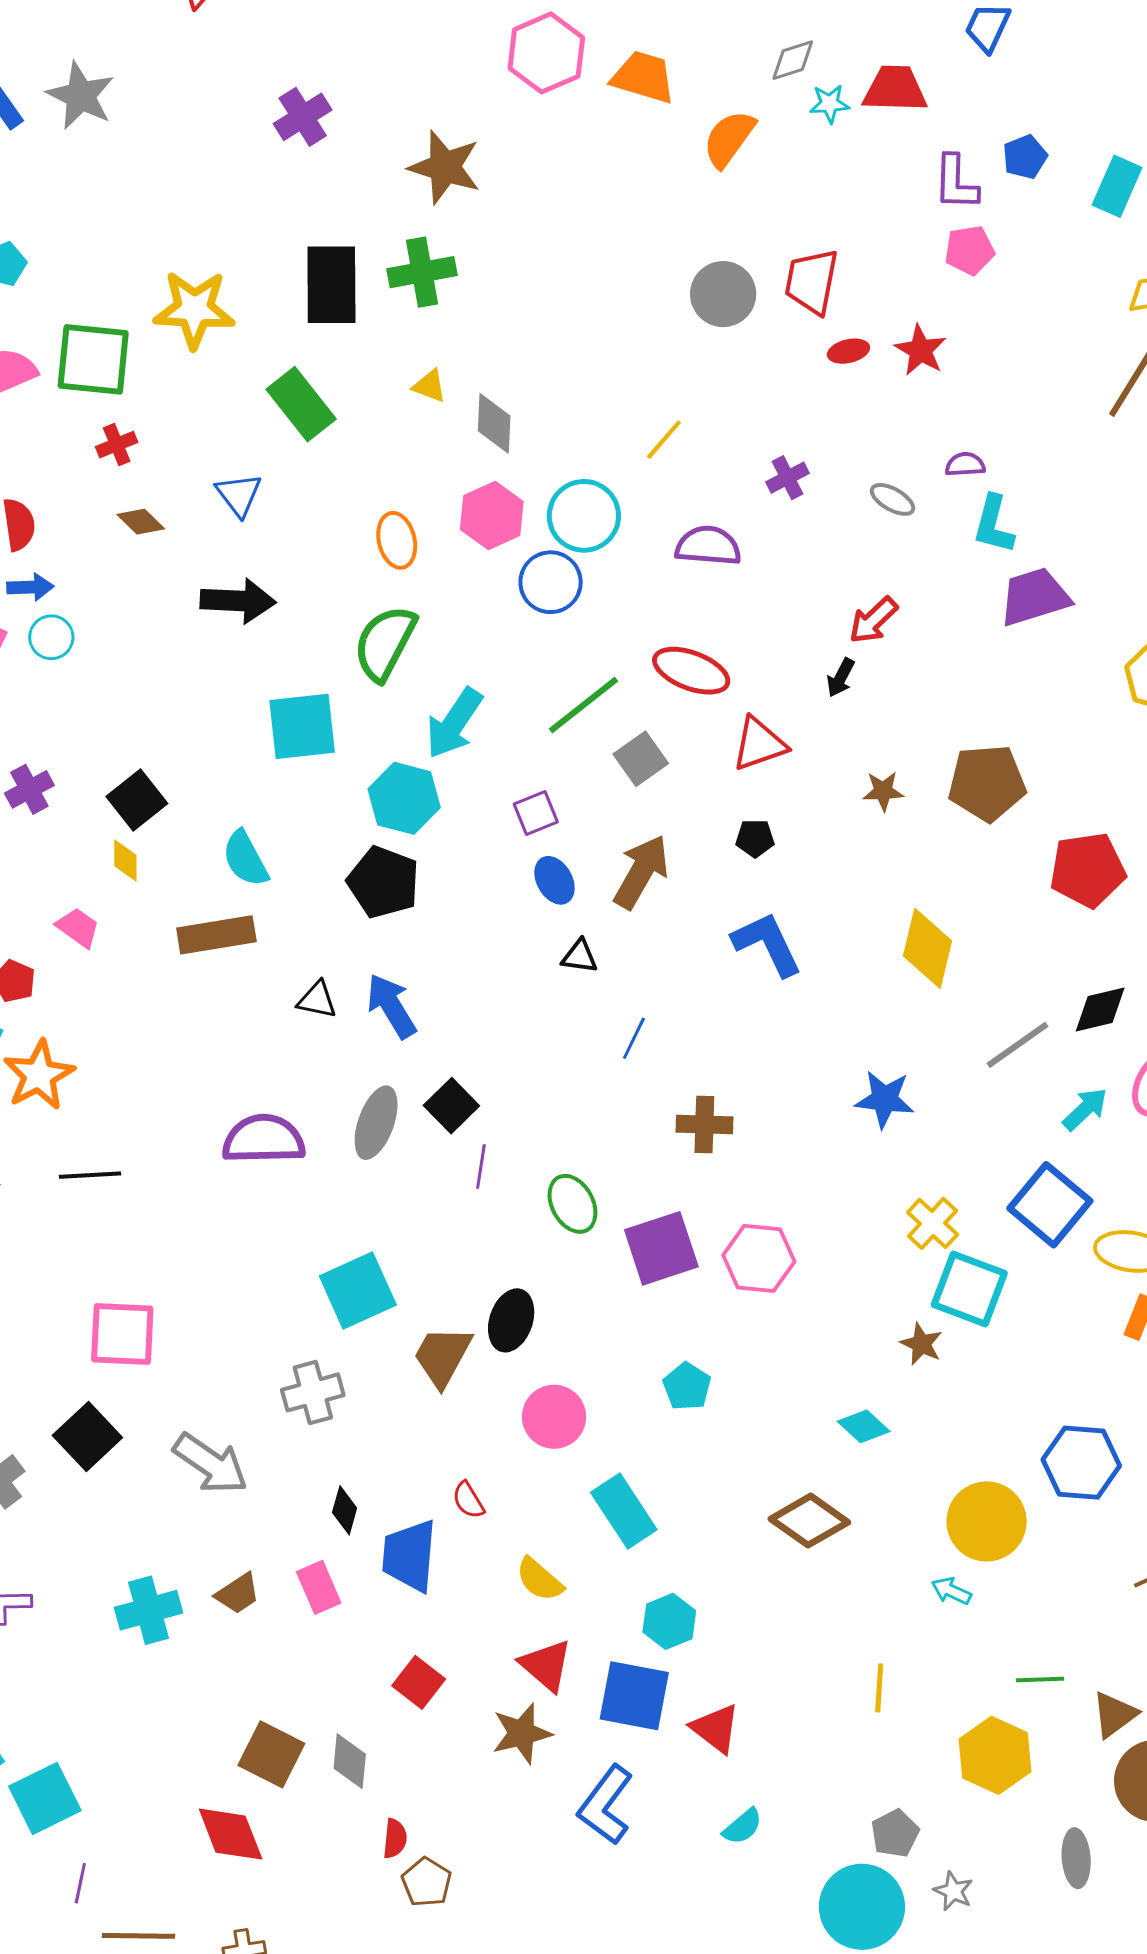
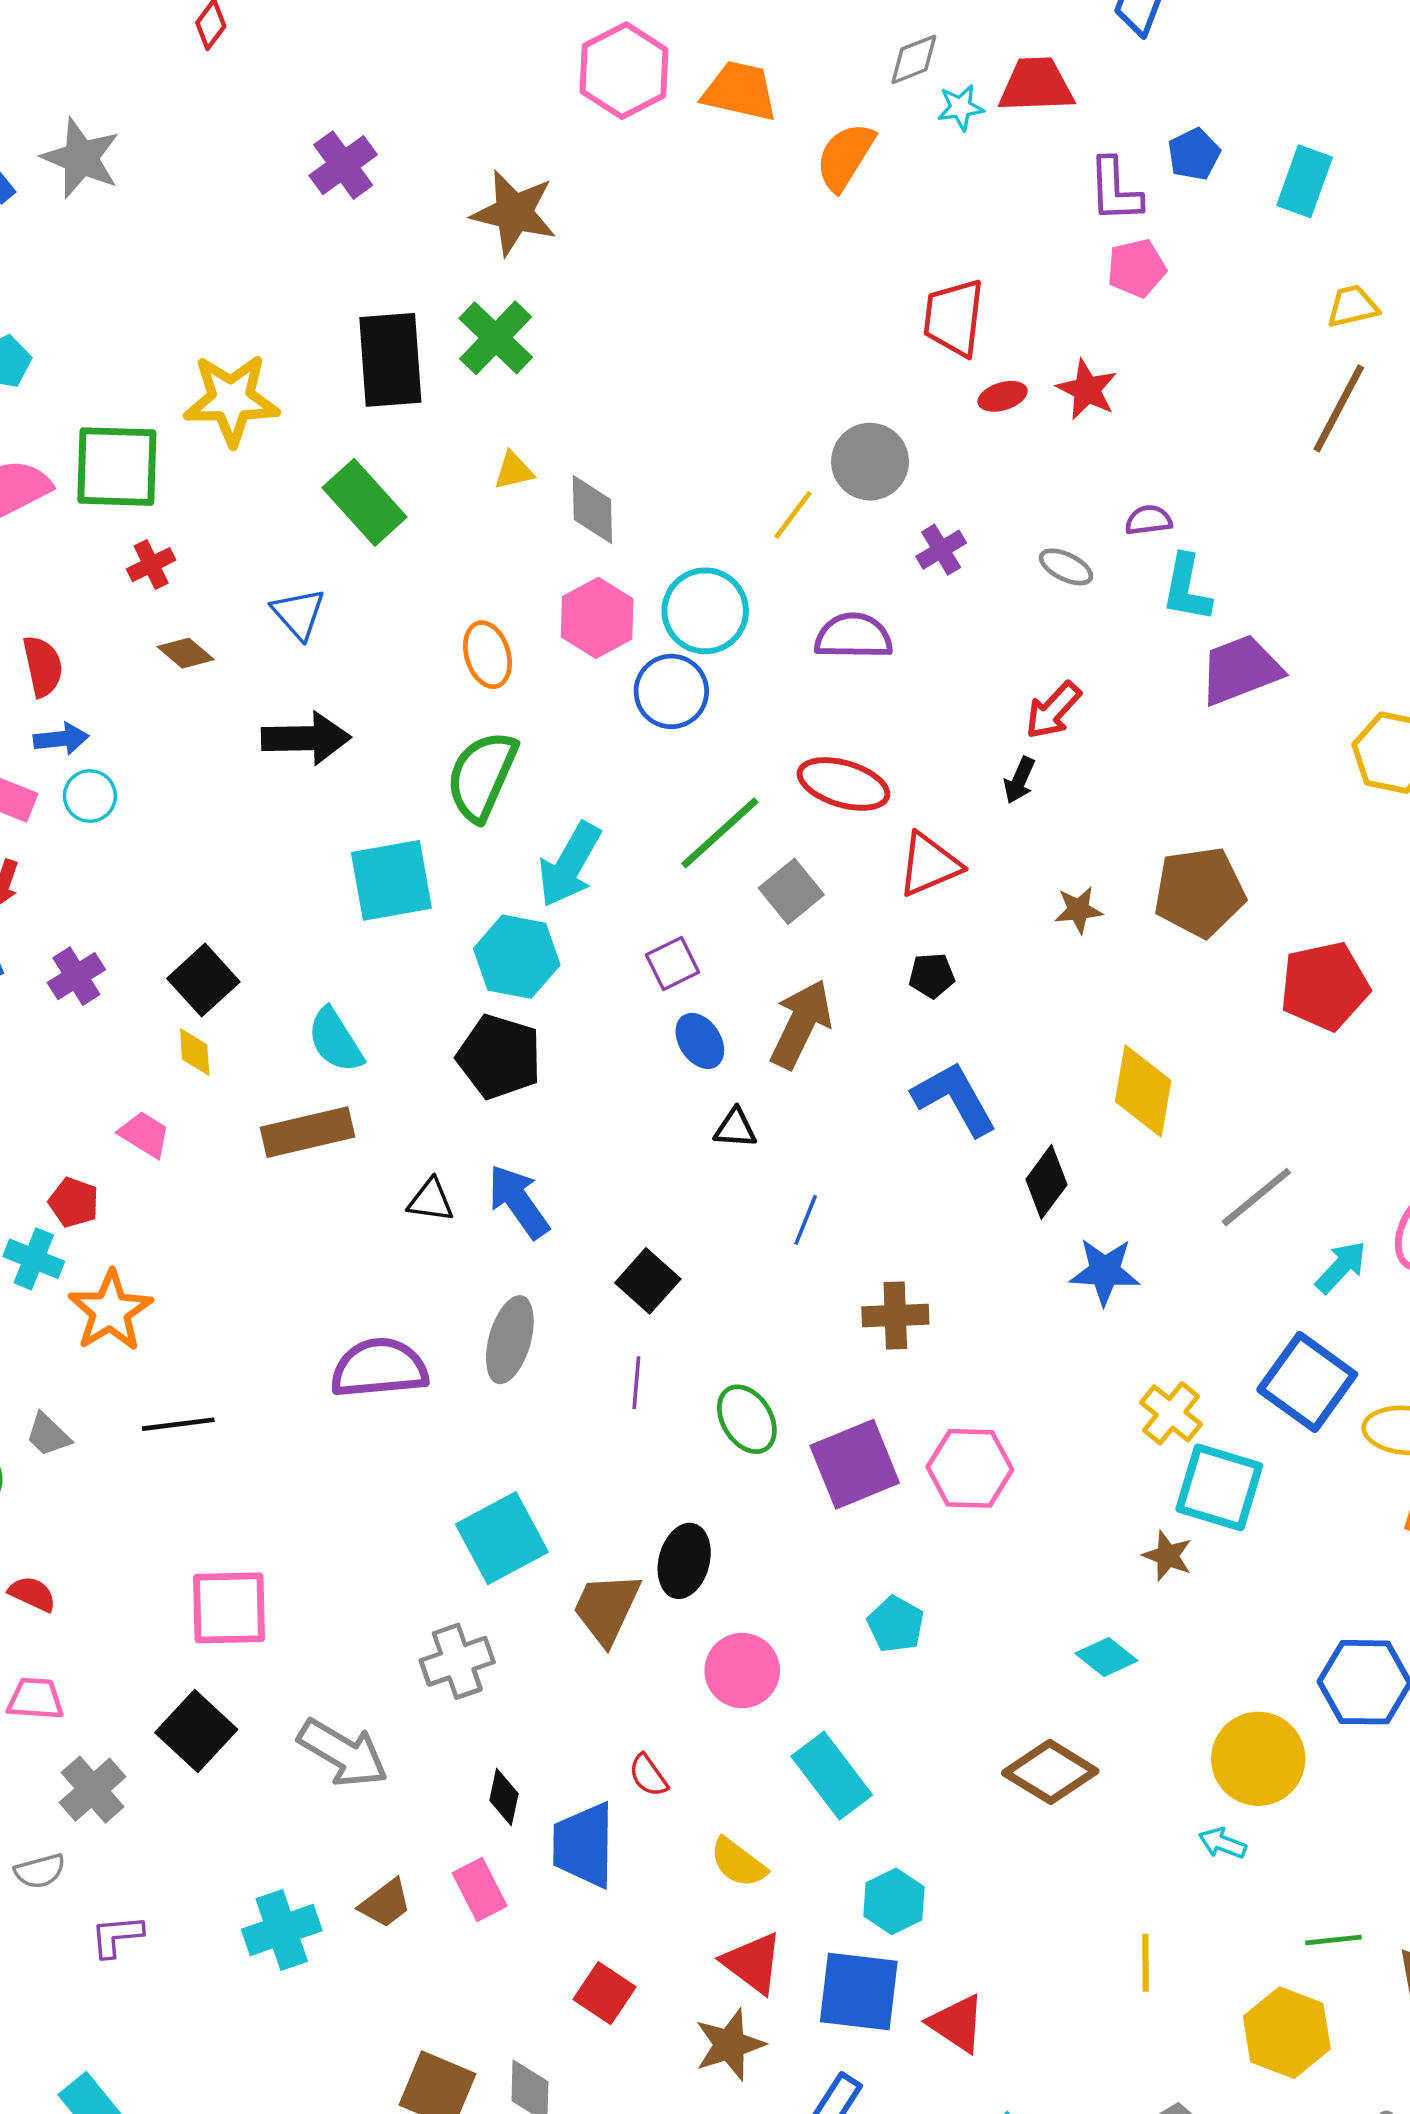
green cross: (422, 272) -> (496, 338), turned -32
gray circle: (723, 294) -> (870, 462), moved
yellow triangle: (430, 386) -> (514, 471), turned -30
black diamond: (1100, 1010) -> (1046, 1182), moved, turned -36
black square: (451, 1106) -> (648, 1281), moved

